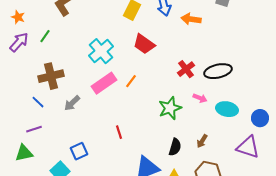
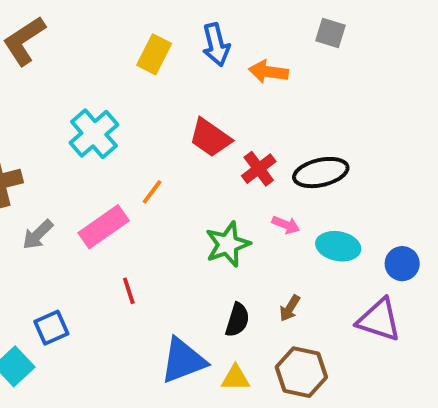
red trapezoid: (144, 44) -> (210, 138), moved
pink rectangle: (104, 83) -> (104, 227), moved

